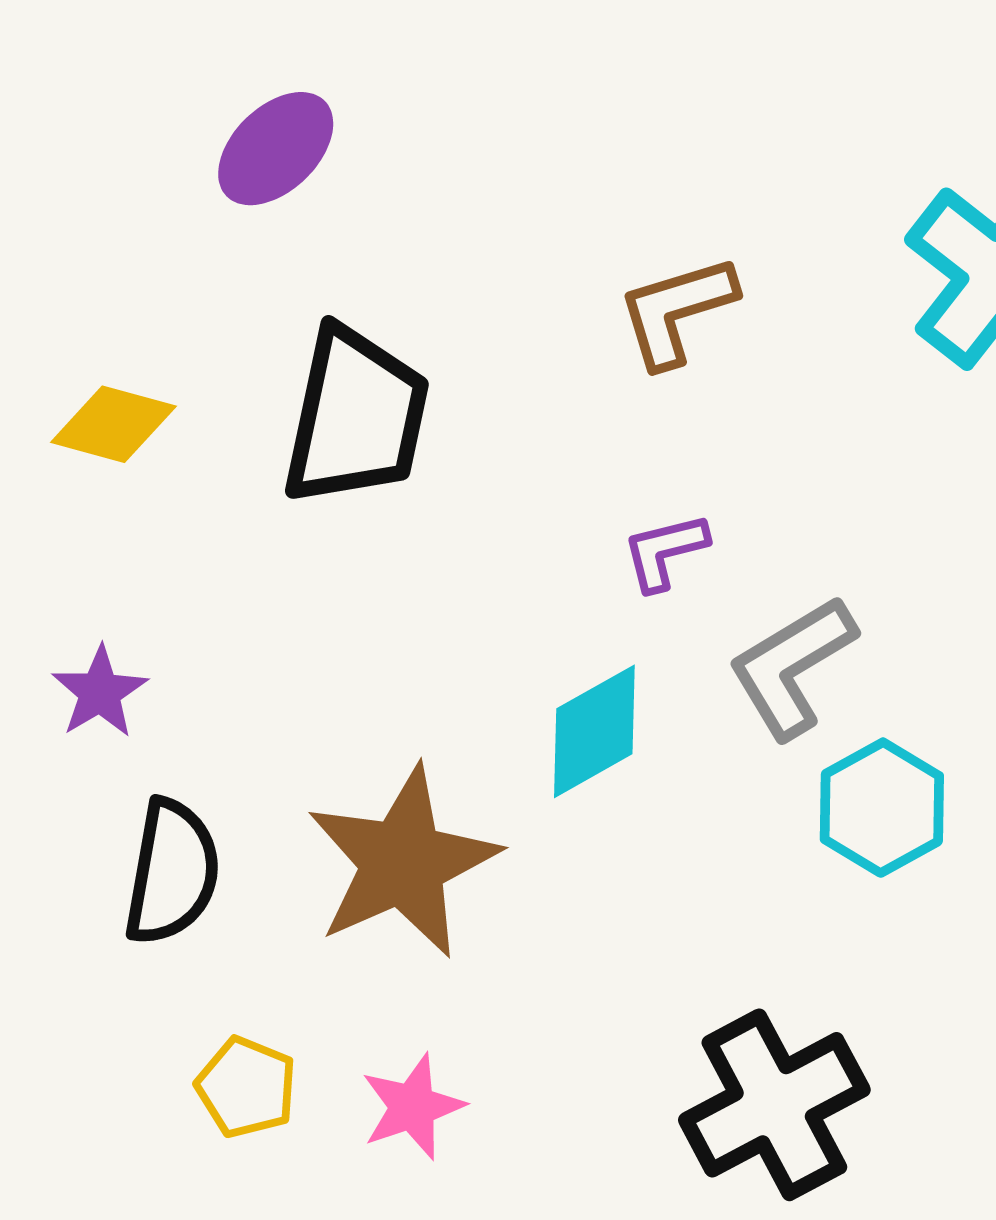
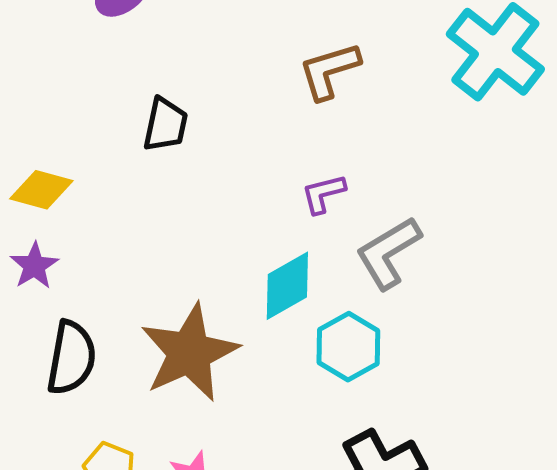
black trapezoid: (356, 416) -> (165, 125), size x0.6
yellow diamond: (113, 424) -> (41, 190), moved
cyan hexagon: (882, 808) -> (348, 347), moved

